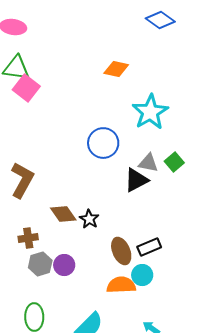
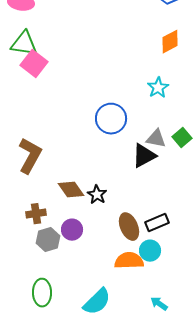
orange diamond: (116, 69) -> (170, 42), moved, turned -40
cyan star: (150, 112) -> (158, 88), size x0.6
purple circle: (64, 265) -> (72, 230), moved

